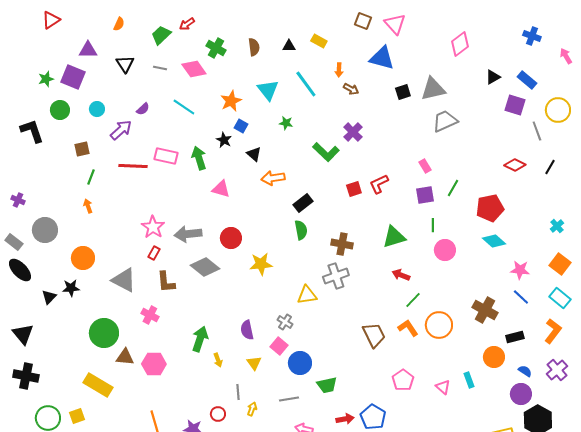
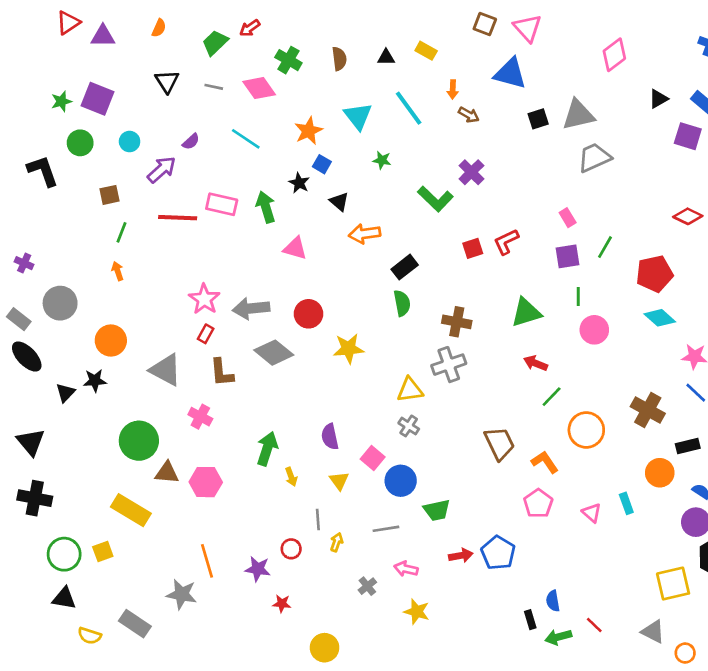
purple triangle: (88, 50) -> (103, 36), moved
gray cross: (285, 322) -> (409, 426), moved
orange L-shape: (408, 328) -> (545, 462), moved

